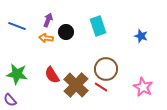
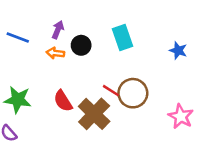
red line: (101, 87) -> (111, 91), moved

